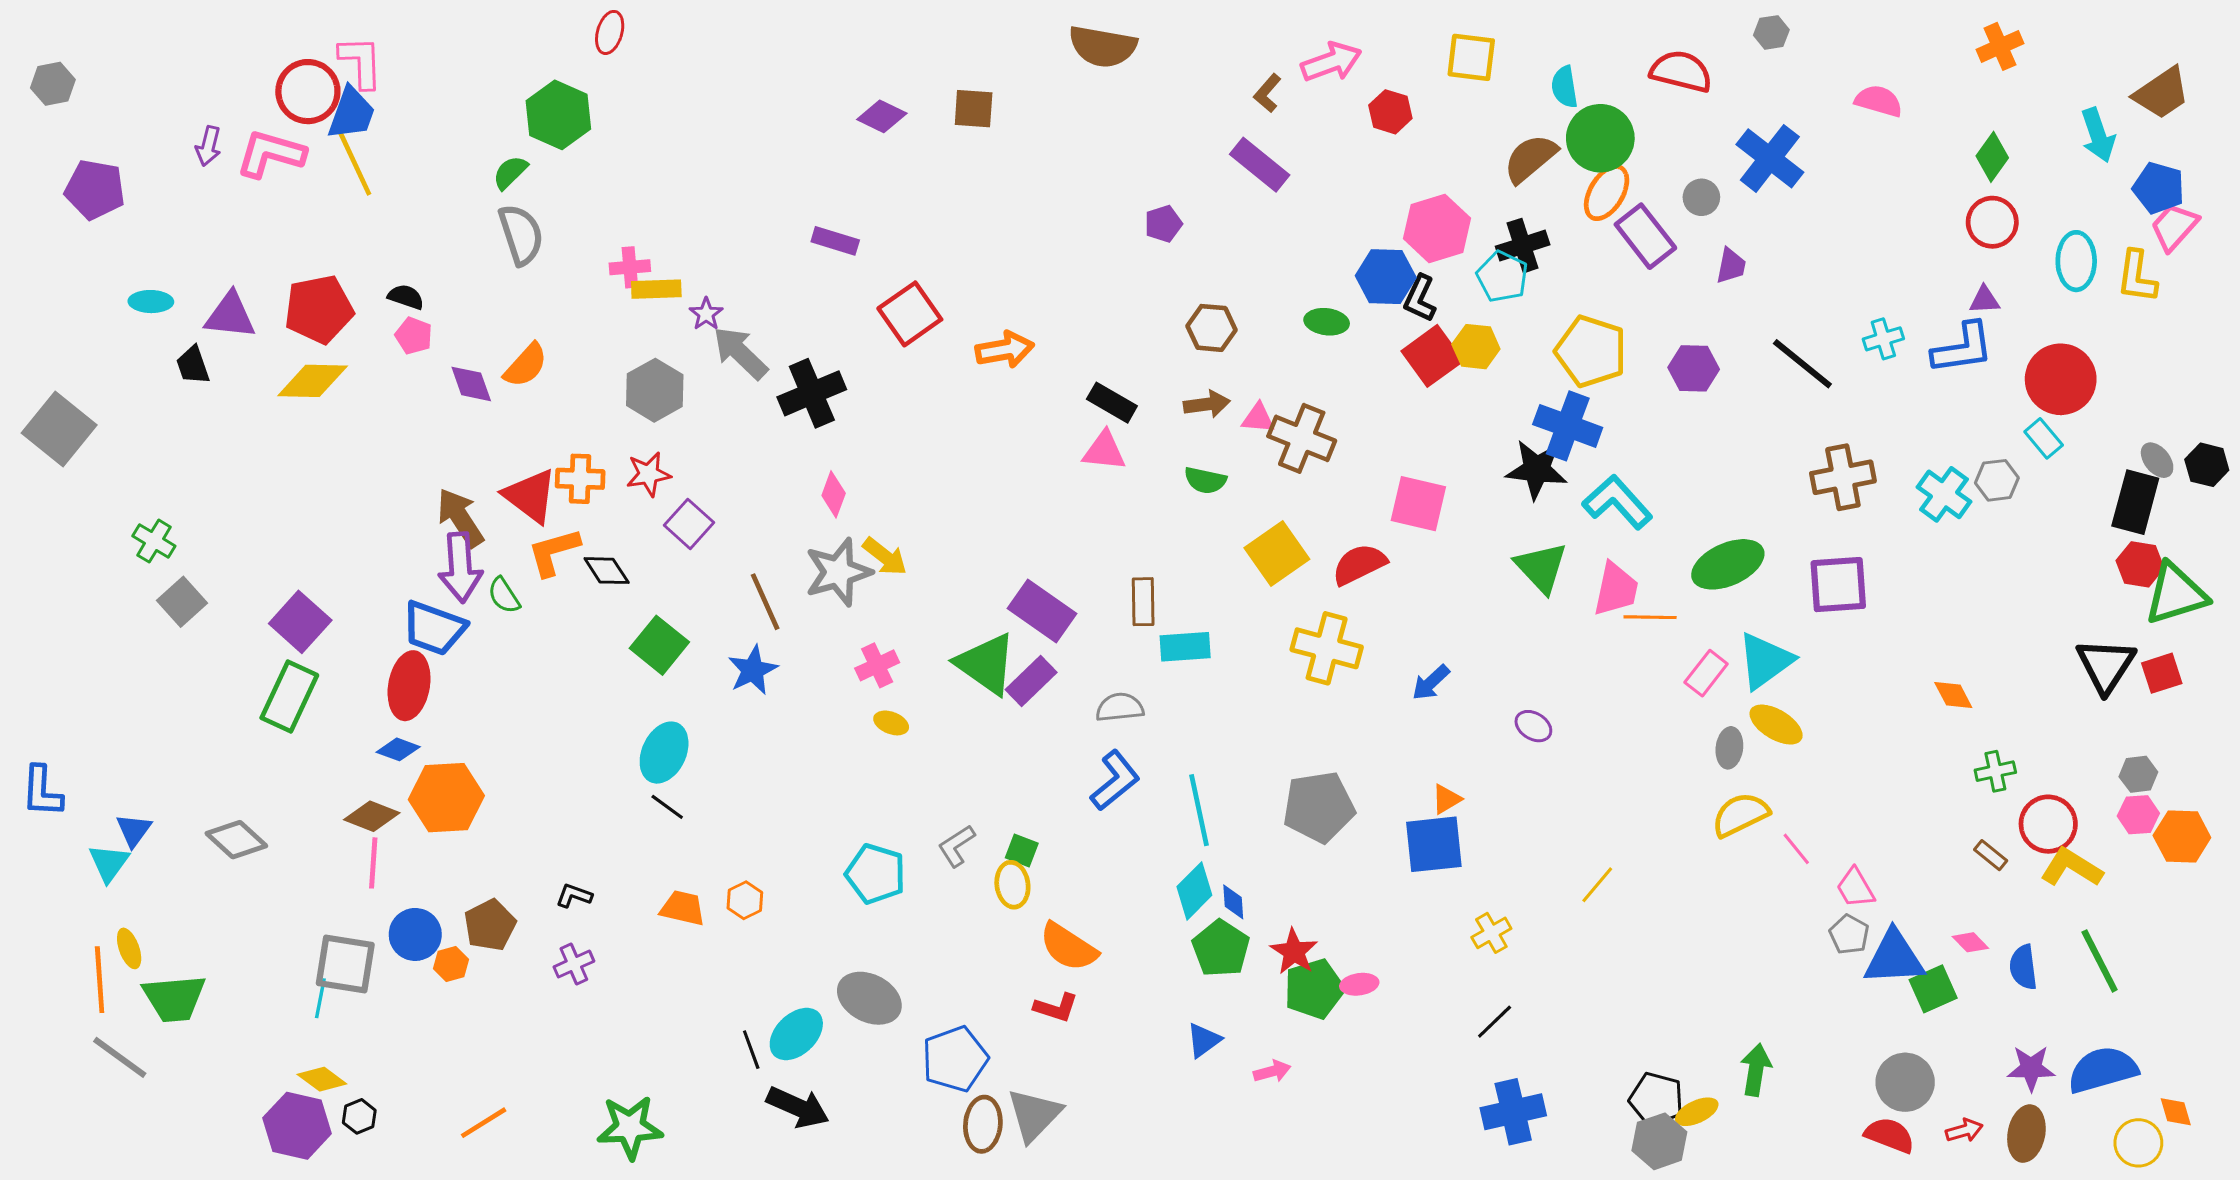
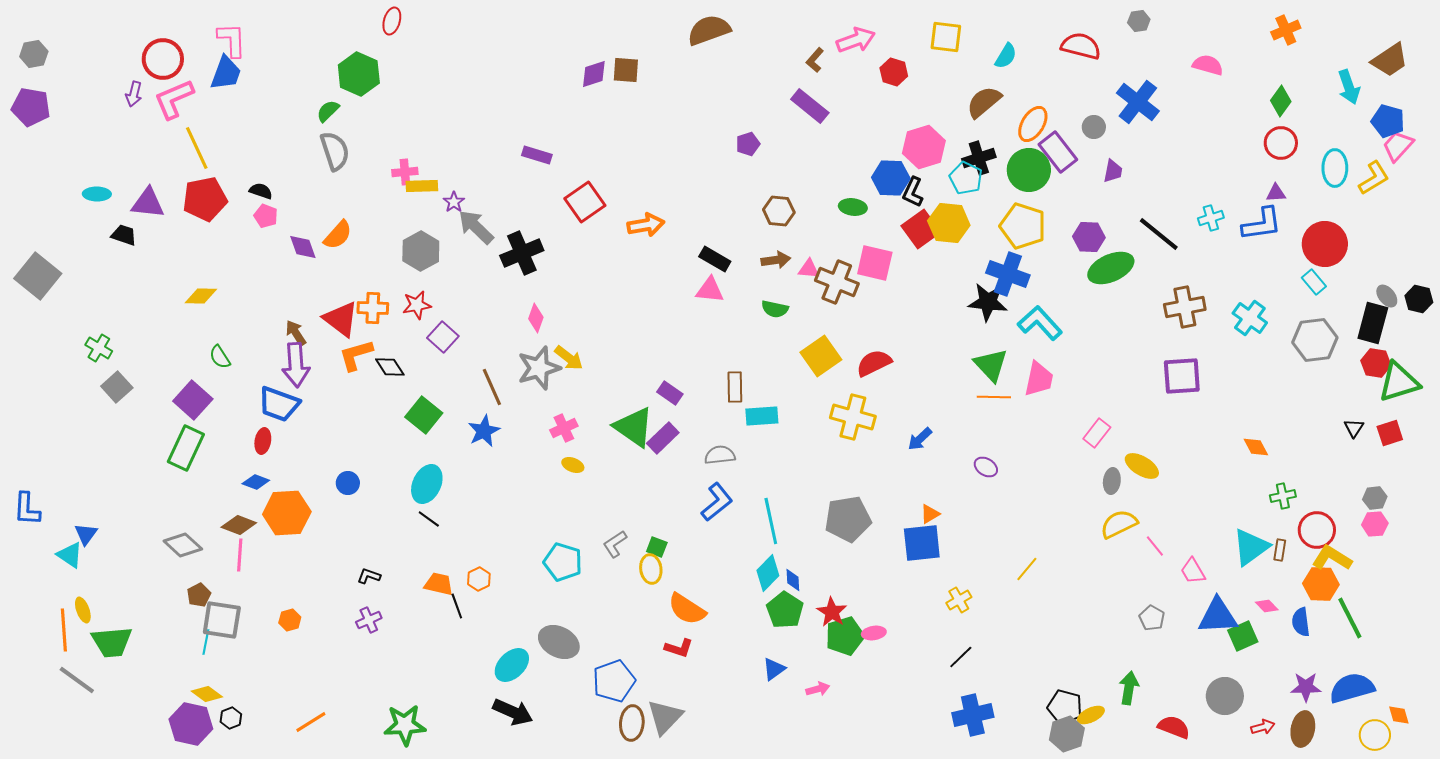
brown semicircle: (1103, 46) -> (709, 30), turned 150
cyan semicircle: (1565, 87) -> (1006, 56), turned -140
red circle: (308, 92) -> (163, 59), moved
purple diamond: (882, 116) -> (594, 74), moved, turned -44
green circle: (1600, 138) -> (1029, 170), moved
pink L-shape: (271, 154) -> (174, 99), turned -39
yellow line: (355, 163) -> (197, 148), moved
purple pentagon: (95, 190) -> (31, 107), moved
yellow L-shape: (2137, 277) -> (1374, 178), turned -129
yellow hexagon: (1476, 347) -> (949, 223), size x1.4
black trapezoid: (193, 365) -> (124, 235), turned 128
yellow diamond: (313, 381) -> (201, 296), moved, size x0.7
gray hexagon: (1997, 480) -> (1315, 340), moved, size x1.6
pink square: (1418, 504) -> (875, 263), moved
brown arrow: (460, 518) -> (296, 333), size x0.7
green ellipse: (1728, 564) -> (1111, 268), moved
green semicircle: (504, 595) -> (220, 357), moved
purple rectangle: (1042, 611) -> (670, 393), size x0.6
orange line: (1650, 617) -> (994, 397), moved
cyan triangle: (1765, 661) -> (1251, 547), moved
black triangle: (2106, 665) -> (1354, 428), size x0.5
red ellipse: (409, 686) -> (263, 441), size x0.6
orange hexagon: (2182, 836) -> (1321, 584), moved
gray diamond: (236, 840) -> (183, 545), moved
brown rectangle: (1991, 855) -> (1280, 550), turned 60
cyan triangle: (109, 863) -> (70, 555), turned -32
brown pentagon: (490, 925) -> (199, 595), moved, size x0.7
blue circle: (415, 934) -> (348, 483), moved, size x0.7
gray pentagon: (1849, 934) -> (1152, 618), moved
black line: (751, 1050) -> (457, 606), moved
red semicircle: (1890, 1135) -> (1174, 727), moved

